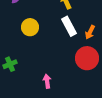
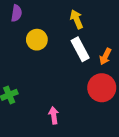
yellow circle: (30, 27) -> (37, 40), moved

